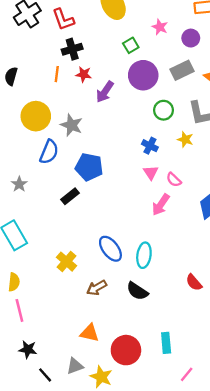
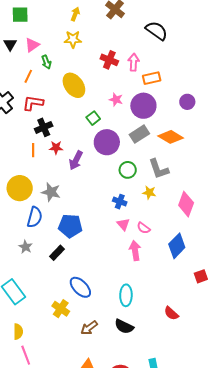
red L-shape: (63, 19) -> (33, 103), turned 125
purple circle: (191, 38) -> (143, 106), size x1.6
gray star: (19, 184) -> (26, 247), moved
pink arrow: (161, 205) -> (135, 251), turned 144
blue ellipse: (110, 249) -> (80, 287), moved

